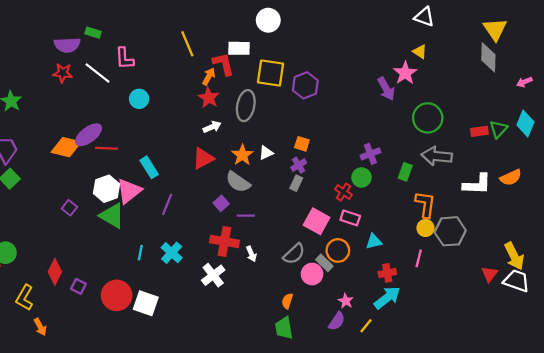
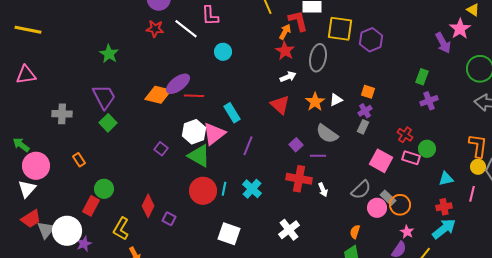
red triangle: (203, 158) -> (280, 105), turned -50
green rectangle: (405, 172) -> (422, 77), moved
green circle: (361, 177) -> (427, 149), moved
gray semicircle: (238, 182) -> (327, 134), moved
cyan triangle: (374, 241) -> (446, 179), moved
orange circle: (338, 250) -> (400, 205), moved
white cross: (213, 275) -> (289, 230), moved
red circle: (117, 295) -> (203, 191), moved

